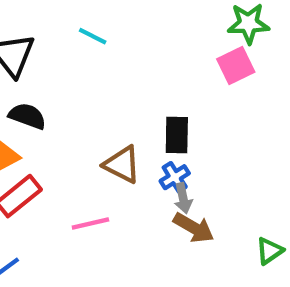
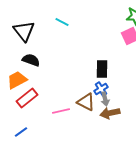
brown triangle: (122, 165) -> (86, 102), moved
brown arrow: (194, 228) -> (110, 113), turned 138

